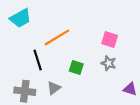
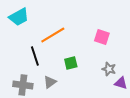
gray star: (109, 63) -> (109, 69), moved
green square: (76, 68) -> (71, 63), turned -32

